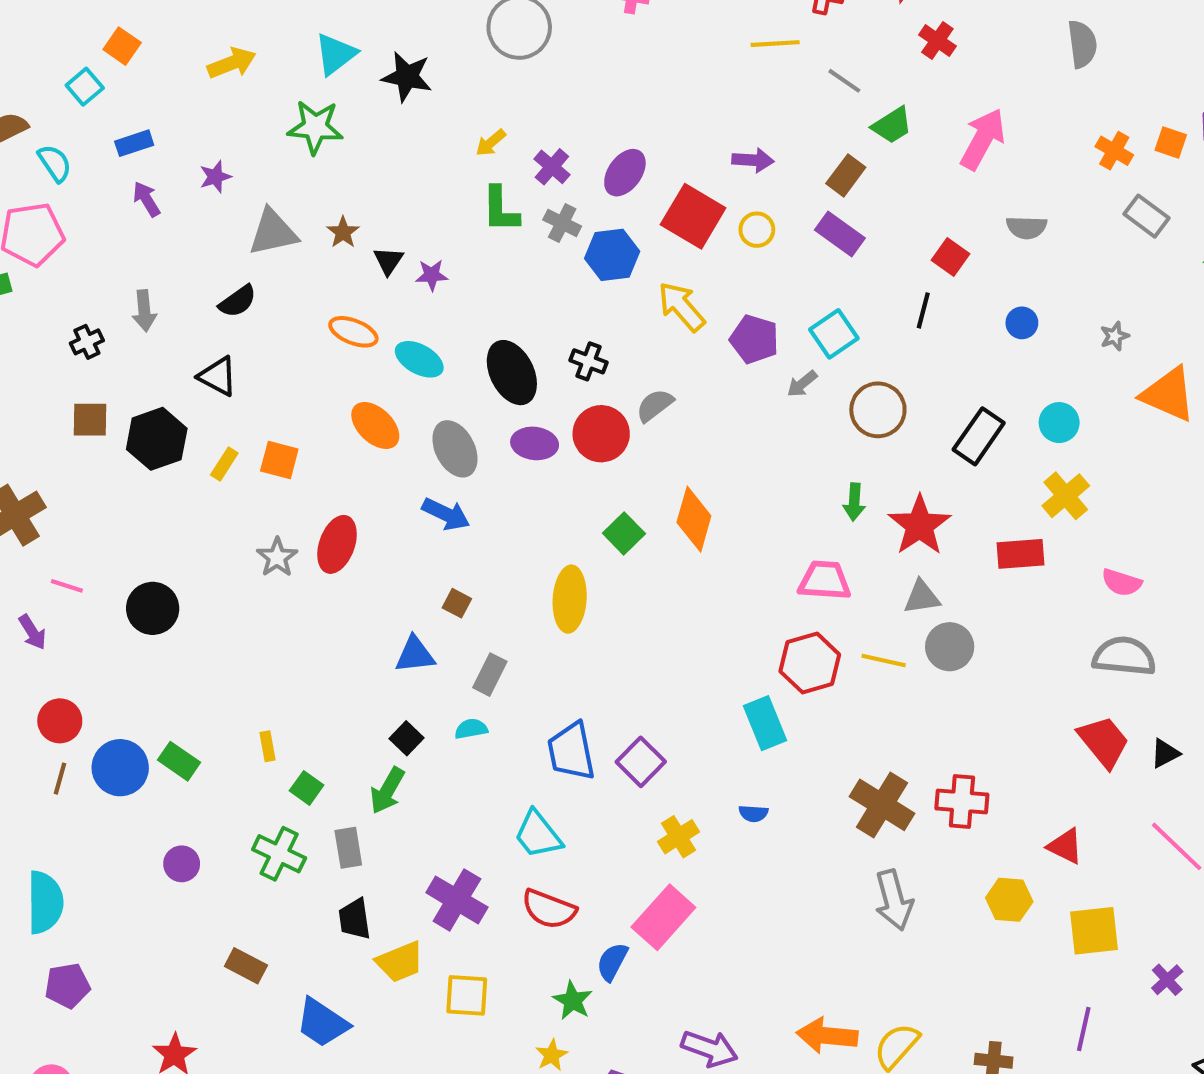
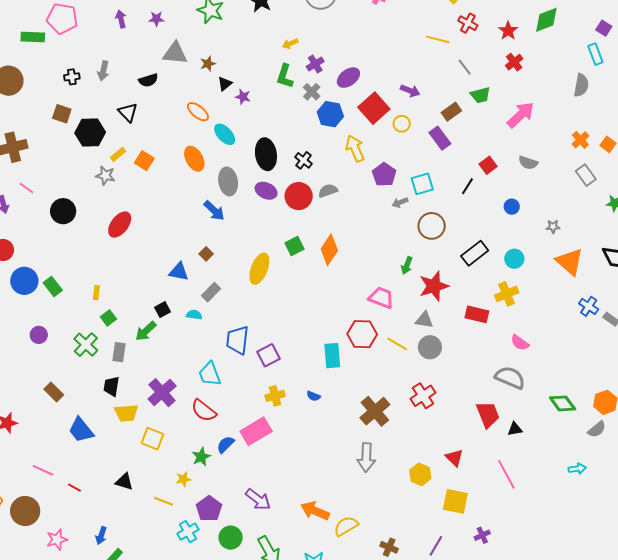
red ellipse: (337, 544) -> (120, 225), moved
gray star: (277, 557) -> (105, 176), moved, turned 30
red cross: (962, 802) -> (423, 396), moved, turned 35

